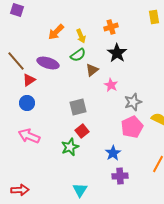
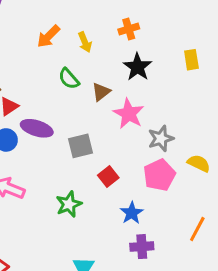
yellow rectangle: (154, 17) -> (191, 60), moved
green semicircle: (78, 55) -> (69, 79), moved, turned 84
purple ellipse: (48, 63) -> (37, 128), moved
pink star: (111, 85) -> (129, 114), size x1.5
red square: (82, 131) -> (108, 176), moved

